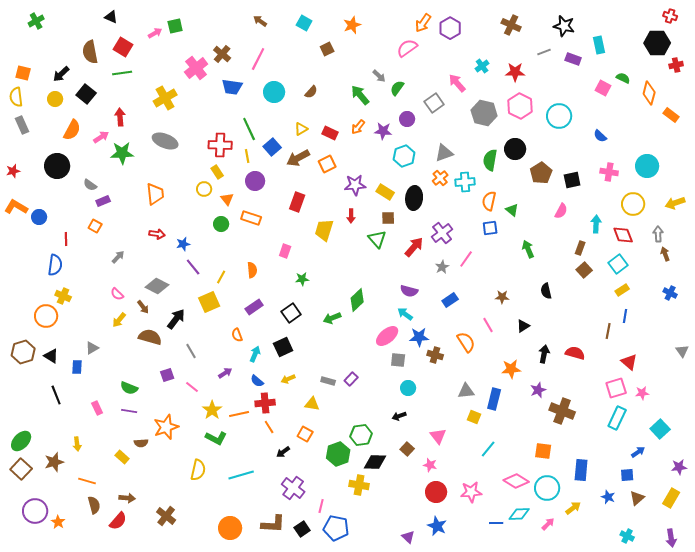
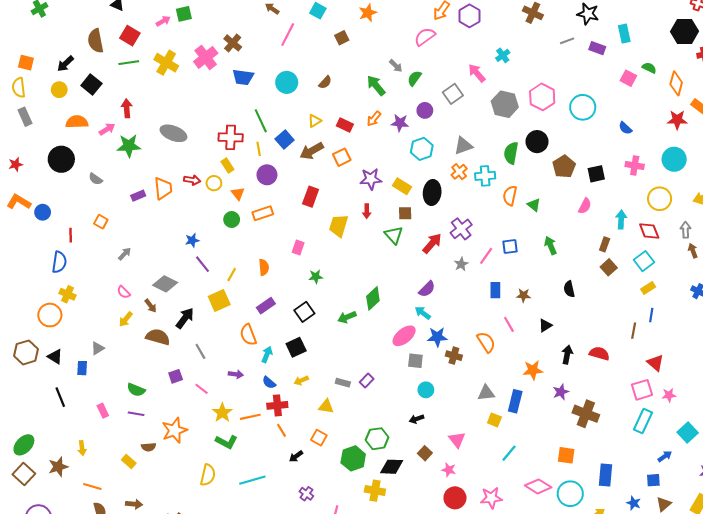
pink line: (258, 59) -> (288, 35), moved
red star: (515, 72) -> (677, 120), moved
yellow cross: (165, 98) -> (166, 63), moved, turned -30
orange semicircle: (72, 130) -> (77, 122), turned -120
purple rectangle: (103, 201) -> (138, 196), moved
orange rectangle: (251, 218) -> (263, 213), turned -36
blue square: (490, 228) -> (510, 246), moved
red arrow: (157, 234) -> (192, 180), moved
purple semicircle: (409, 291) -> (427, 289), turned -60
blue rectangle: (450, 300) -> (495, 290), moved, turned -56
orange semicircle: (237, 335) -> (248, 335), size x1.5
purple arrow: (225, 373) -> (236, 374), turned 40
purple cross: (293, 488) -> (306, 494), size x0.6

